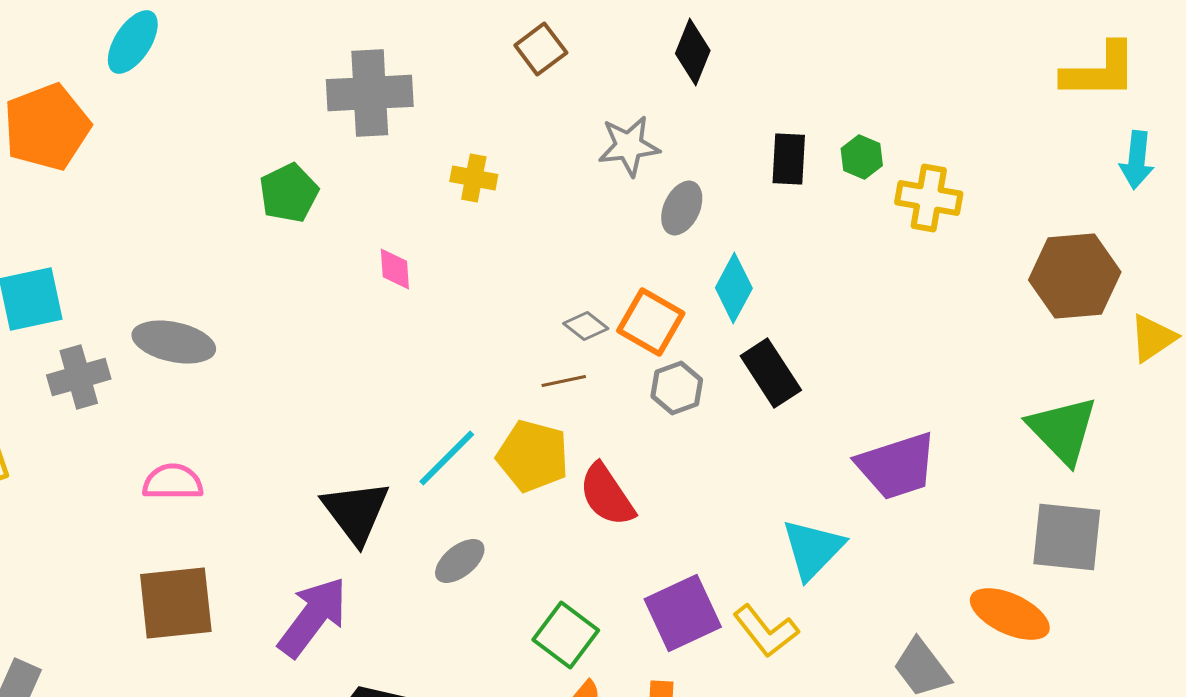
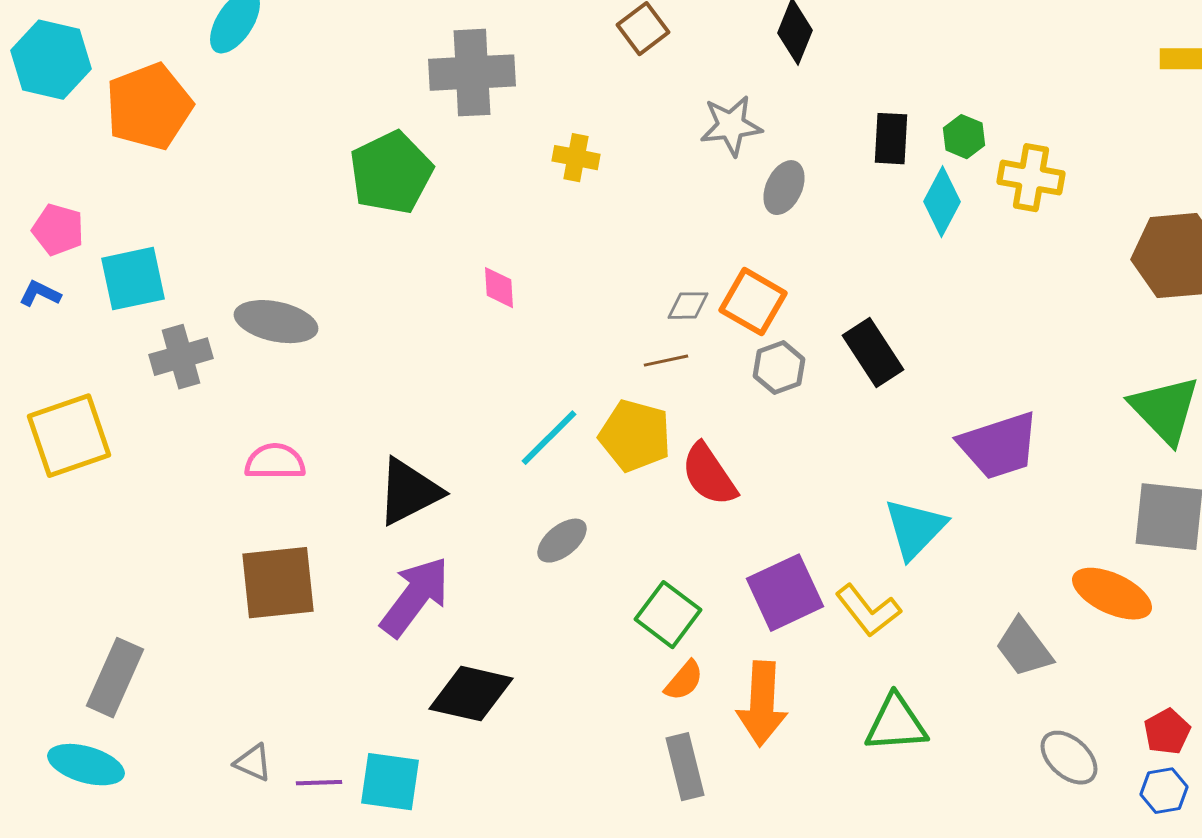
green pentagon: (289, 193) -> (391, 173), size x1.4
pink diamond: (395, 269) -> (499, 288), moved
cyan diamond: (734, 288) -> (942, 202), moved
gray diamond: (586, 326) -> (688, 306), turned -39
black triangle: (356, 512) -> (409, 492), moved, turned 40

